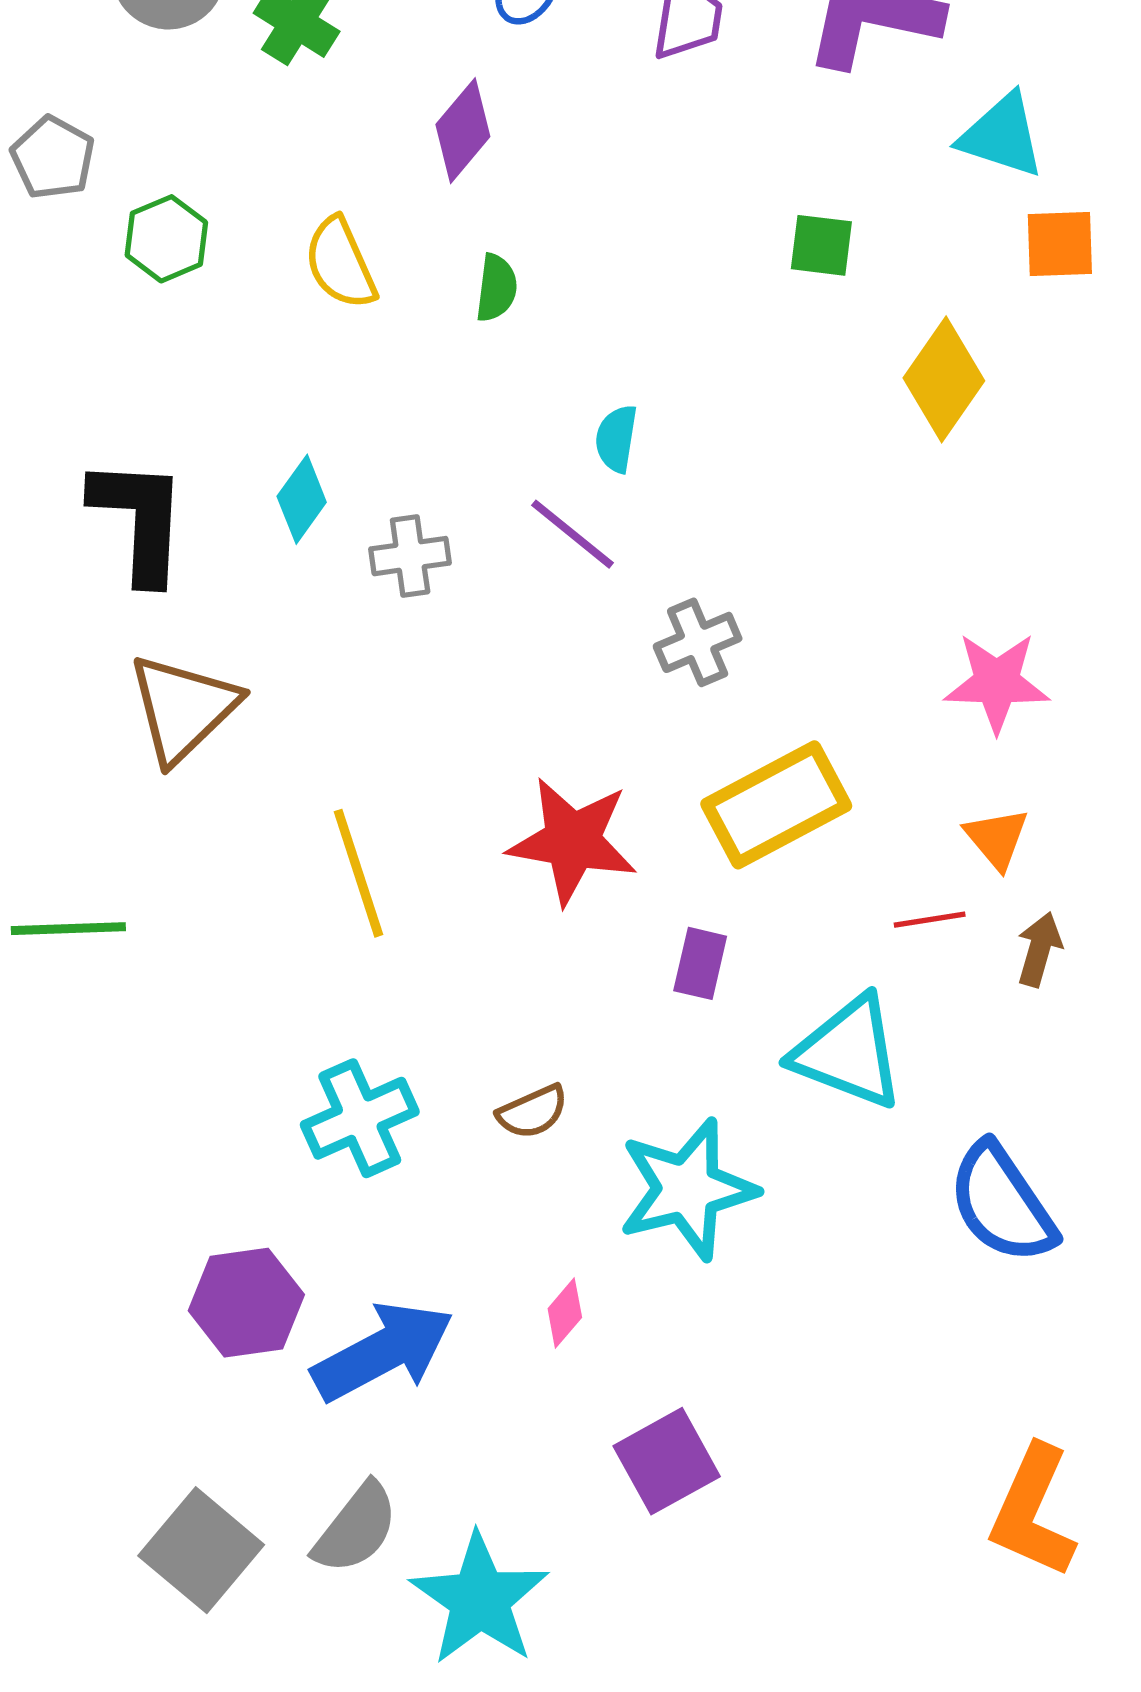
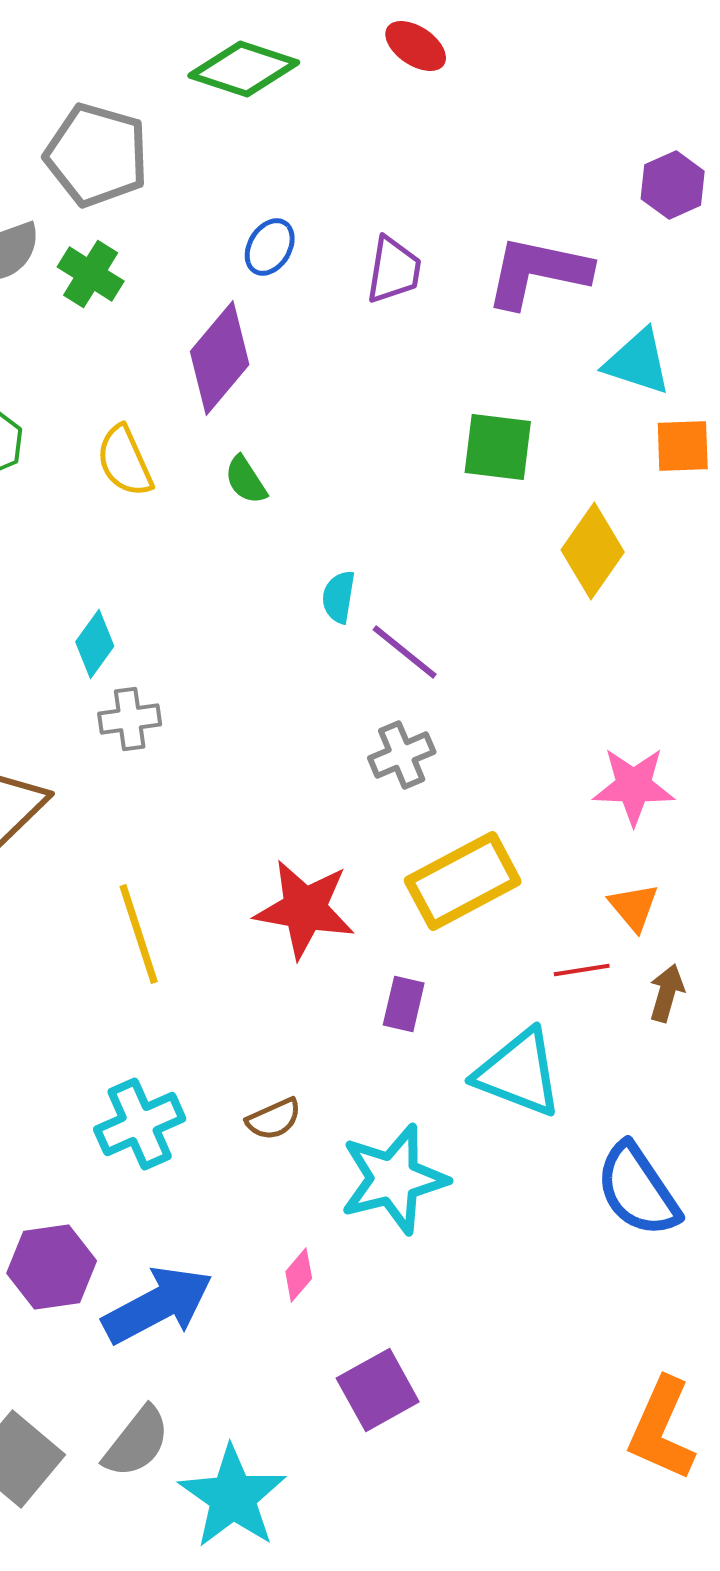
purple diamond: (463, 131) -> (220, 358), size x1.4
green square: (821, 245) -> (498, 447), size x1.4
green semicircle: (496, 288) -> (246, 480), turned 140
purple line: (572, 534) -> (405, 652), moved
gray cross: (410, 556) -> (130, 719), moved

